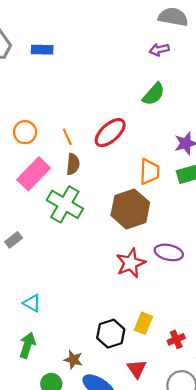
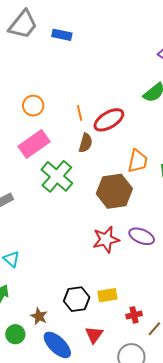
orange line: (67, 137) -> (80, 113), moved
brown semicircle: (73, 164) -> (86, 143), moved
yellow rectangle: (143, 323) -> (107, 295), turned 48

